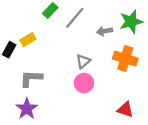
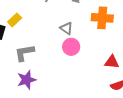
gray triangle: (83, 61) -> (66, 28), turned -32
purple star: (27, 109) -> (27, 80), turned 30

